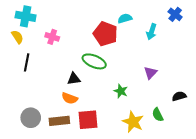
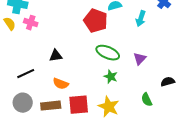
pink cross: (52, 37) -> (31, 23), moved
green ellipse: (94, 61) -> (108, 53), moved
black line: (27, 62) -> (26, 74), moved, turned 54
black triangle: (74, 79) -> (56, 56), moved
yellow star: (133, 122) -> (109, 107), moved

